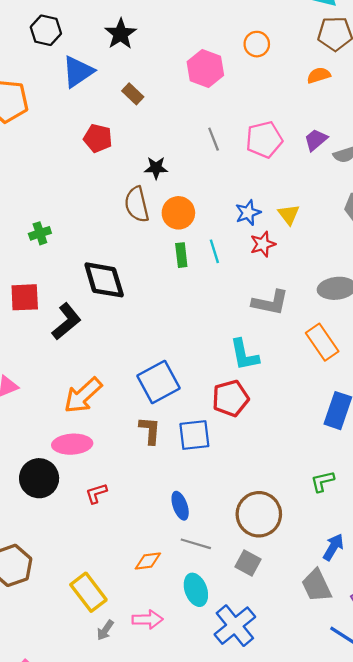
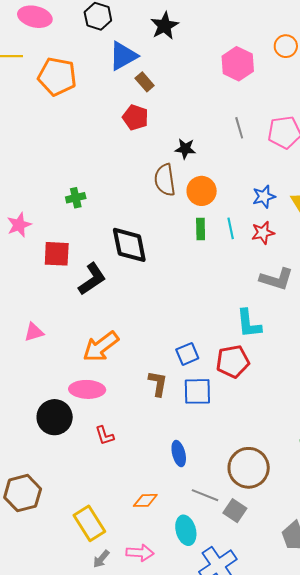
brown rectangle: (133, 94) -> (145, 82), moved
red star: (263, 244) -> (263, 233), moved
blue square: (158, 382) -> (187, 354), moved, size x0.6
red L-shape: (96, 493) -> (105, 436), turned -95
gray line: (196, 544) -> (205, 495), moved

